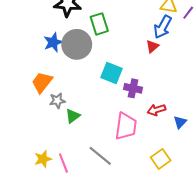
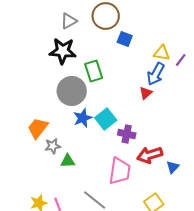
blue star: (53, 42) -> (83, 118), moved
cyan square: (111, 73) -> (106, 119), turned 30
red arrow: (157, 110) -> (150, 155), size x1.4
green triangle: (73, 116) -> (68, 161), turned 35

